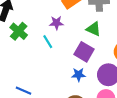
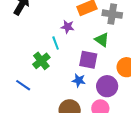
green cross: (19, 31) -> (41, 61), moved
purple square: (84, 52) -> (88, 60), turned -30

